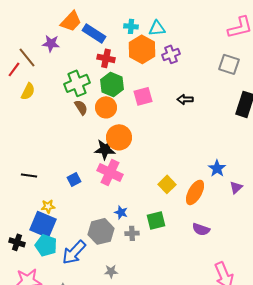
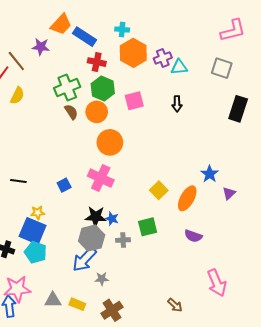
cyan triangle: (157, 28) -> (179, 67), moved
black arrow: (185, 99) -> (177, 104), turned -91
black star: (105, 149) -> (96, 217), moved
blue arrow: (74, 252) -> (84, 259), moved

